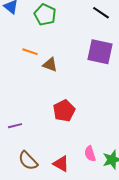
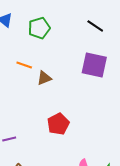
green pentagon: (45, 15) -> (39, 28), turned 30
brown triangle: (50, 65) -> (44, 78), turned -42

